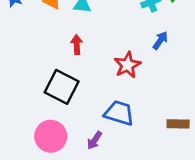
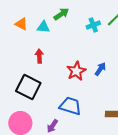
blue arrow: (160, 40) -> (100, 69), moved

